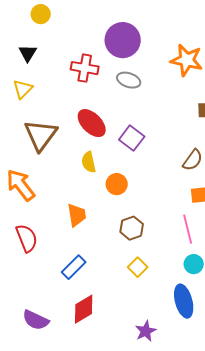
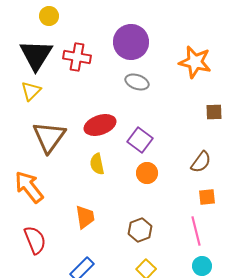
black triangle: (28, 53) -> (36, 55), size x1.8
red cross: (85, 68) -> (77, 57), moved
red ellipse: (92, 123) -> (100, 125), turned -64
orange circle: (117, 184) -> (147, 173), moved

